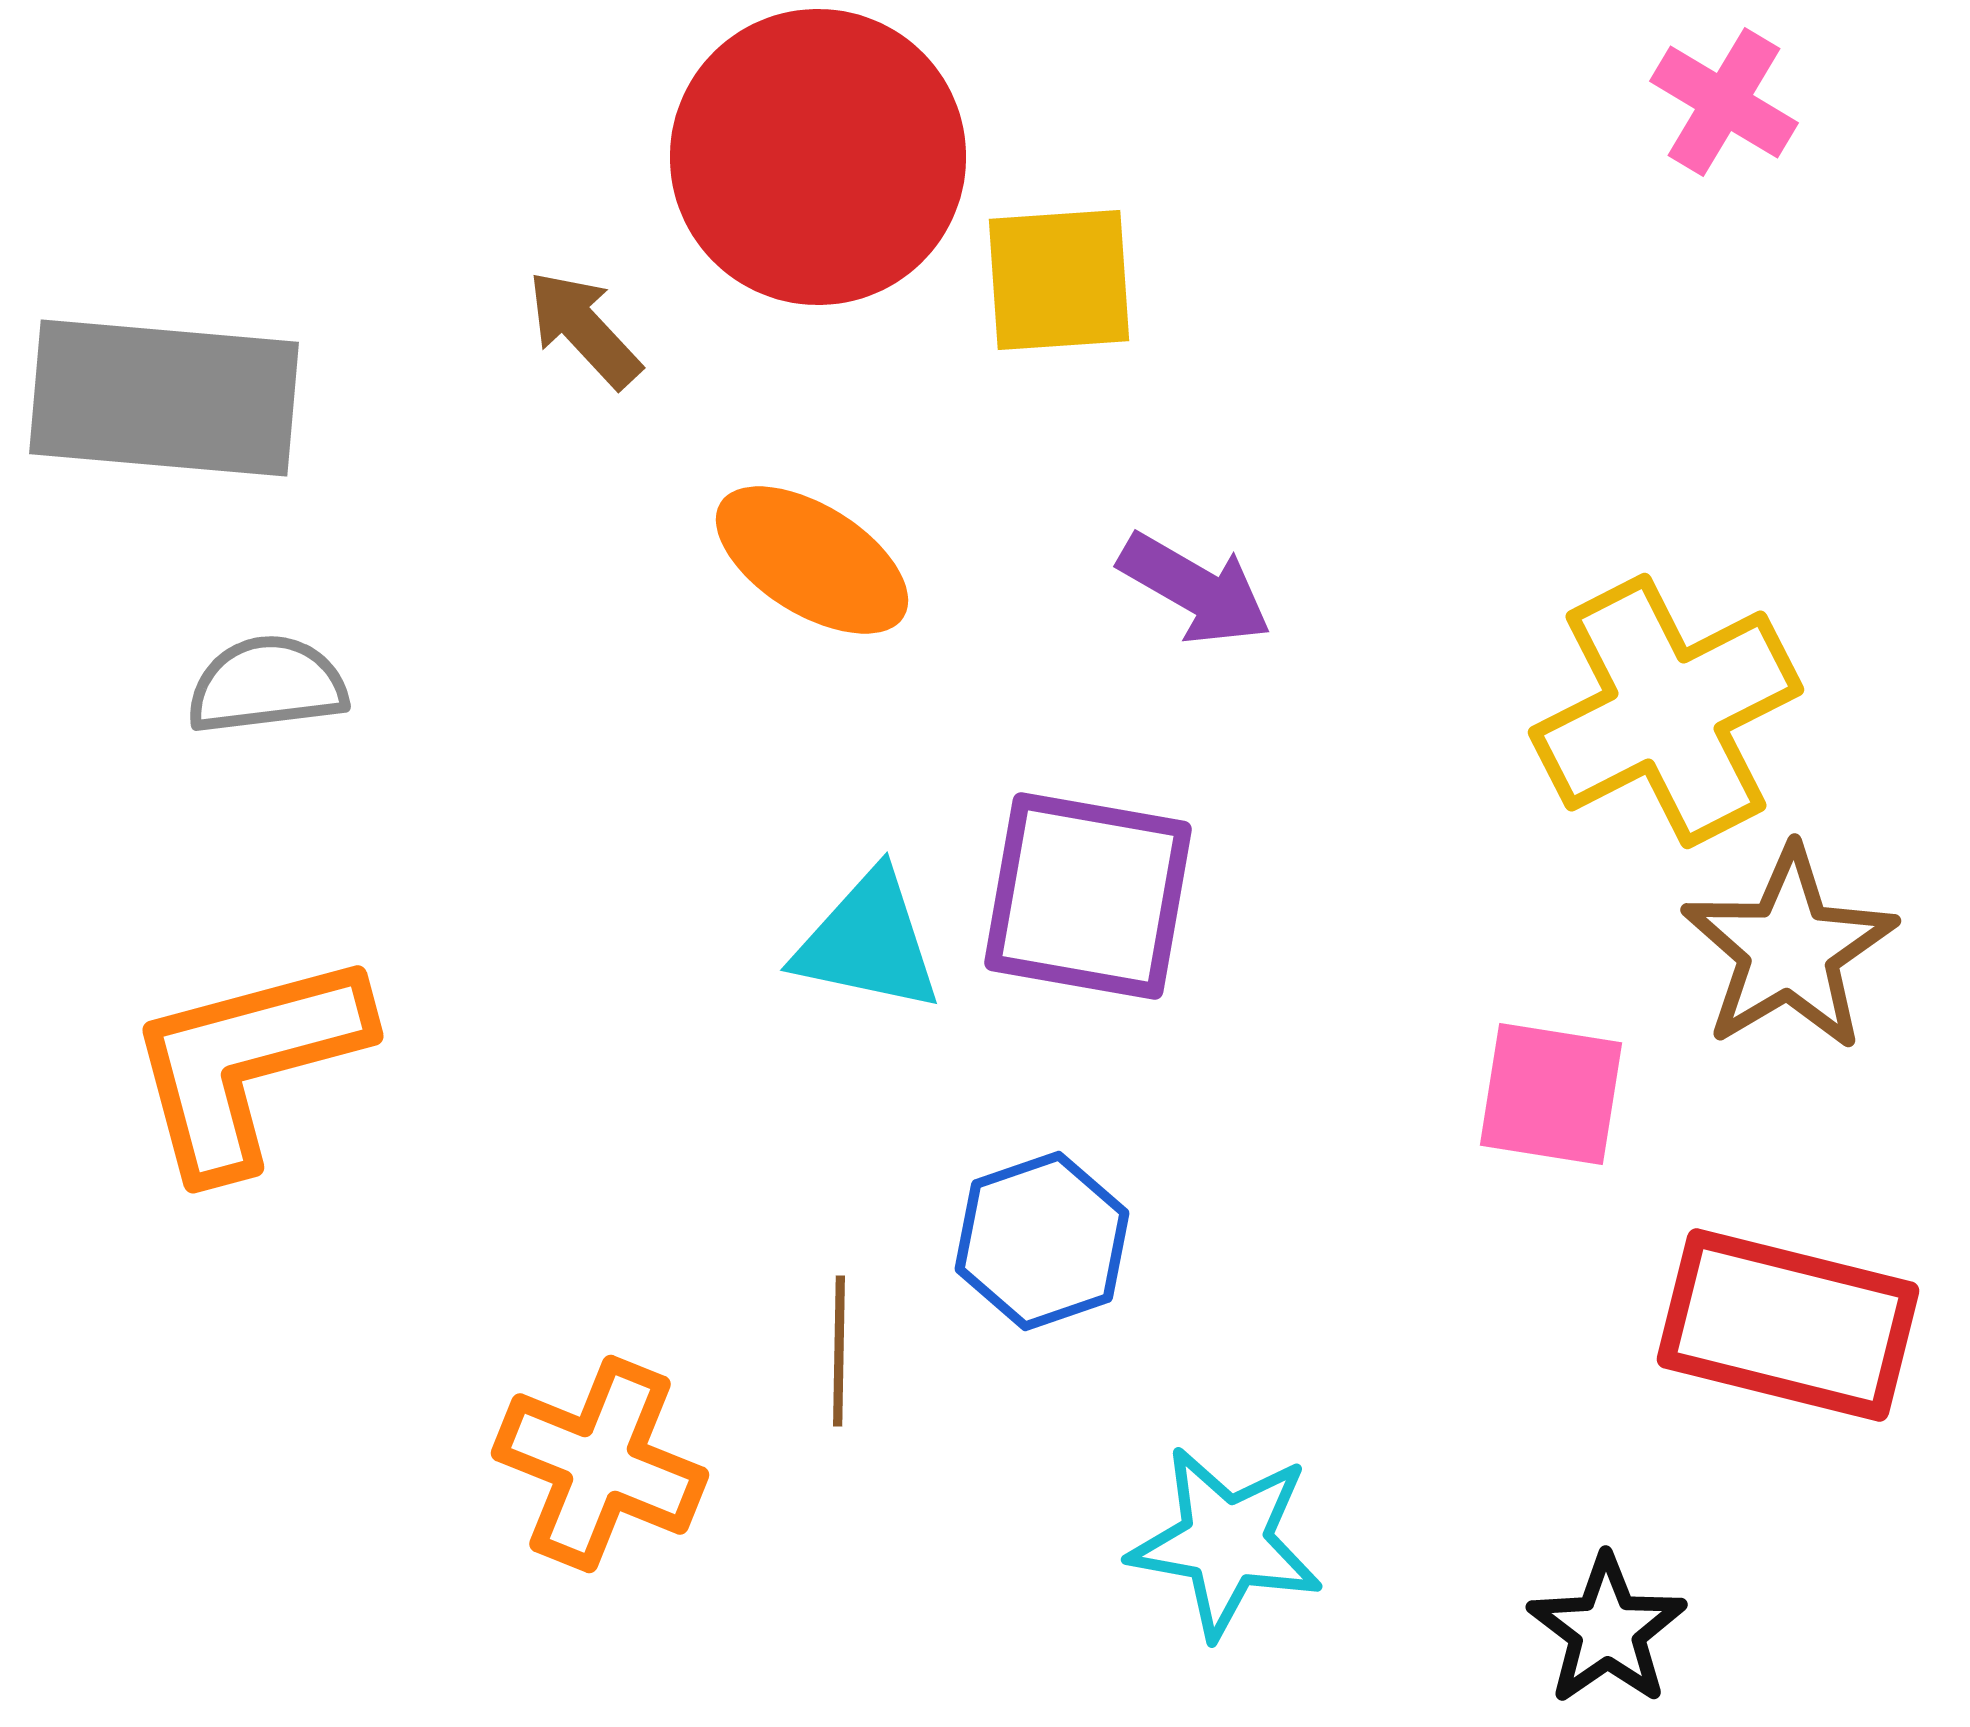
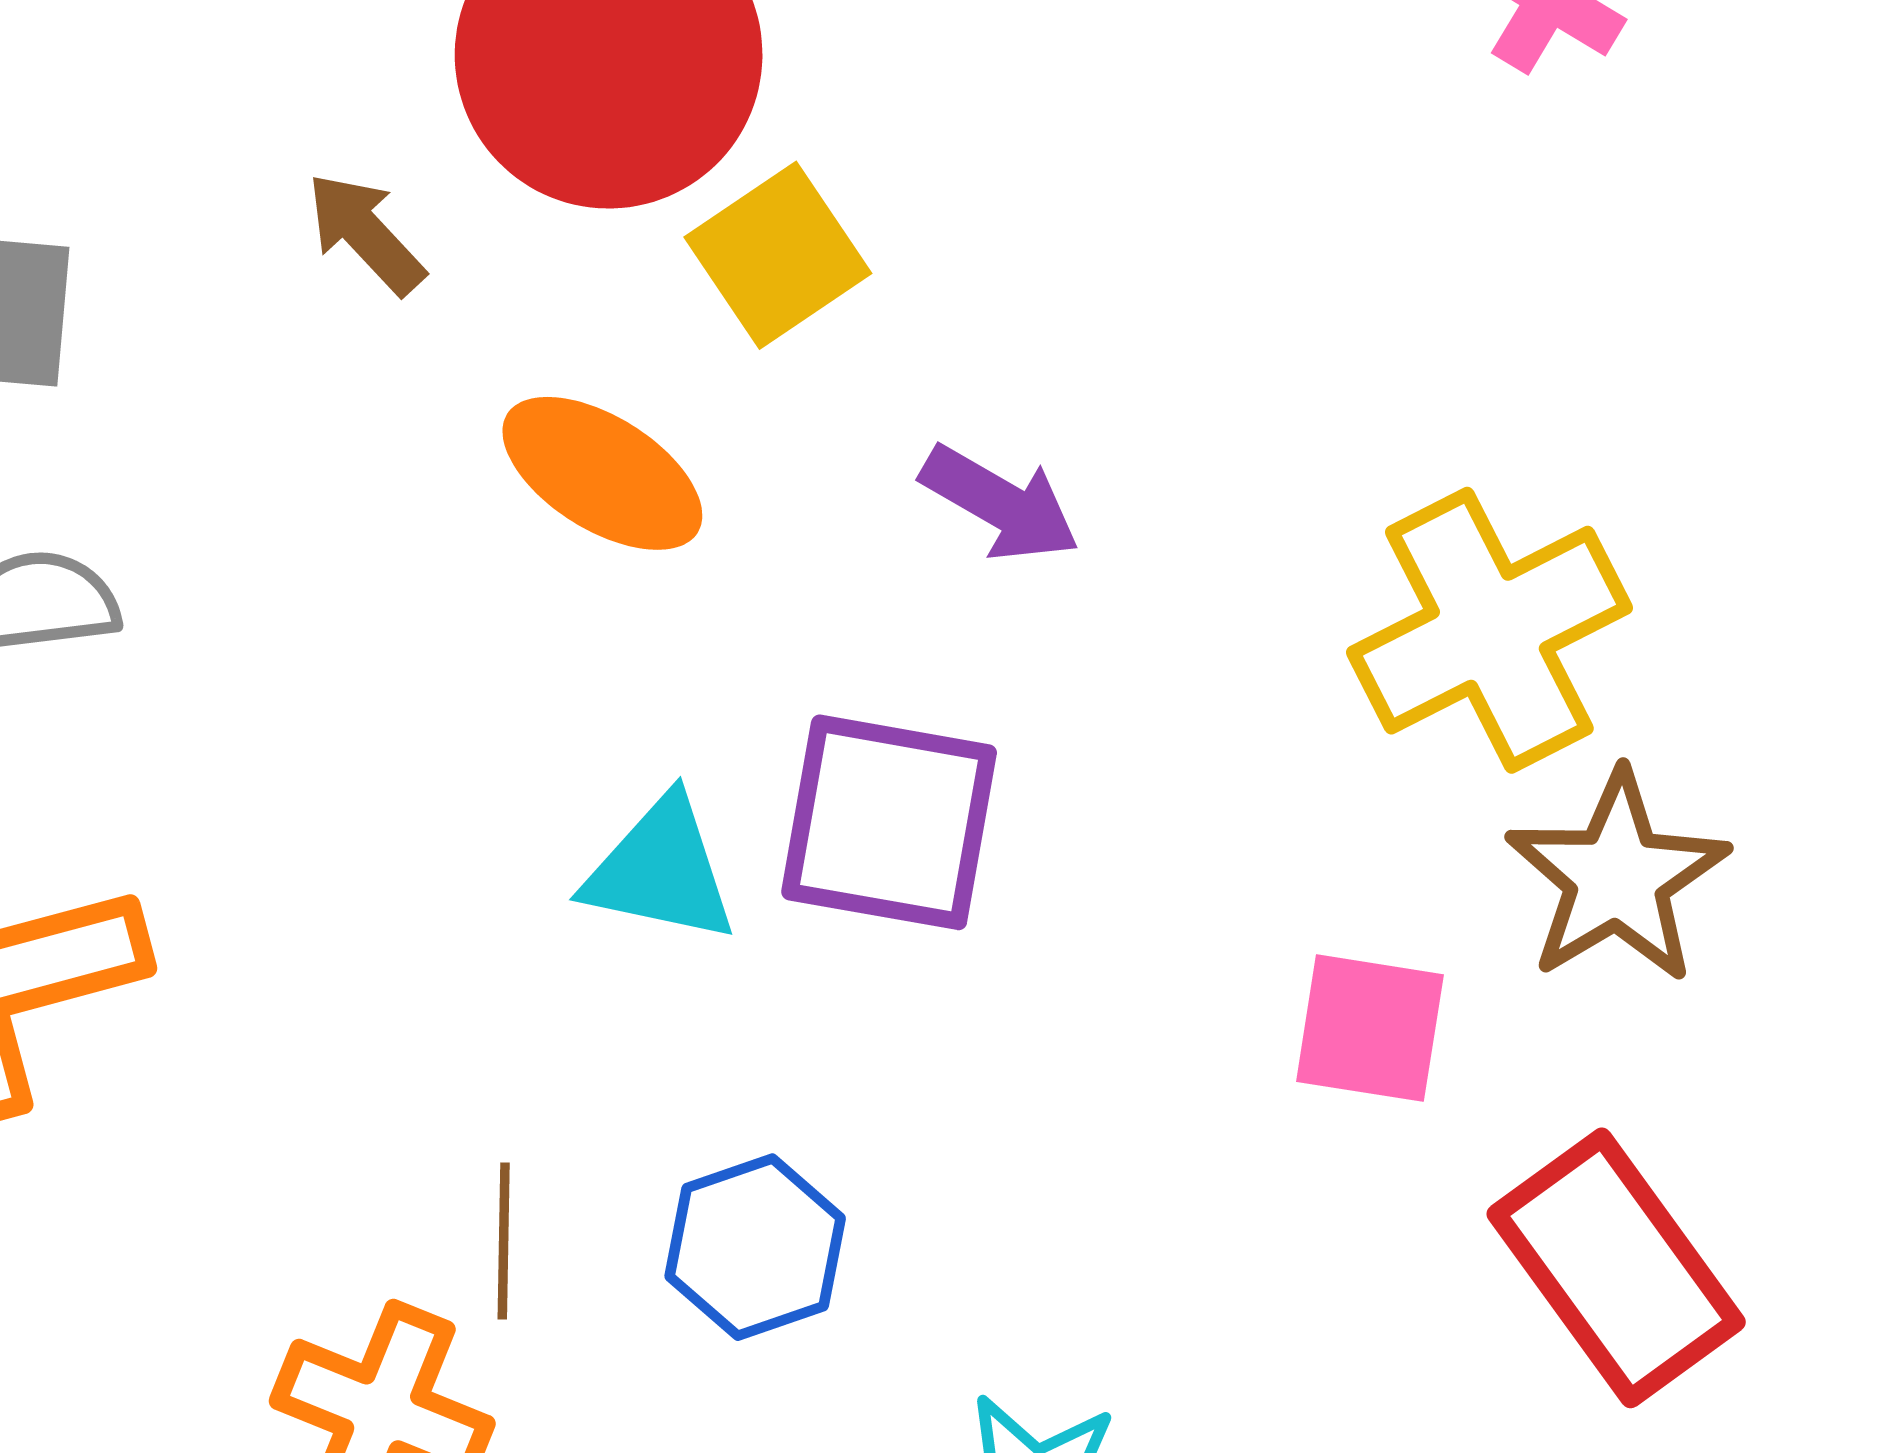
yellow square: (1059, 280) -> (778, 255), moved, turned -30
blue hexagon: (1042, 1241) -> (755, 1247), moved
red rectangle: (1788, 1325) -> (1616, 1268), turned 40
brown line: (839, 1351) -> (504, 1241), moved

